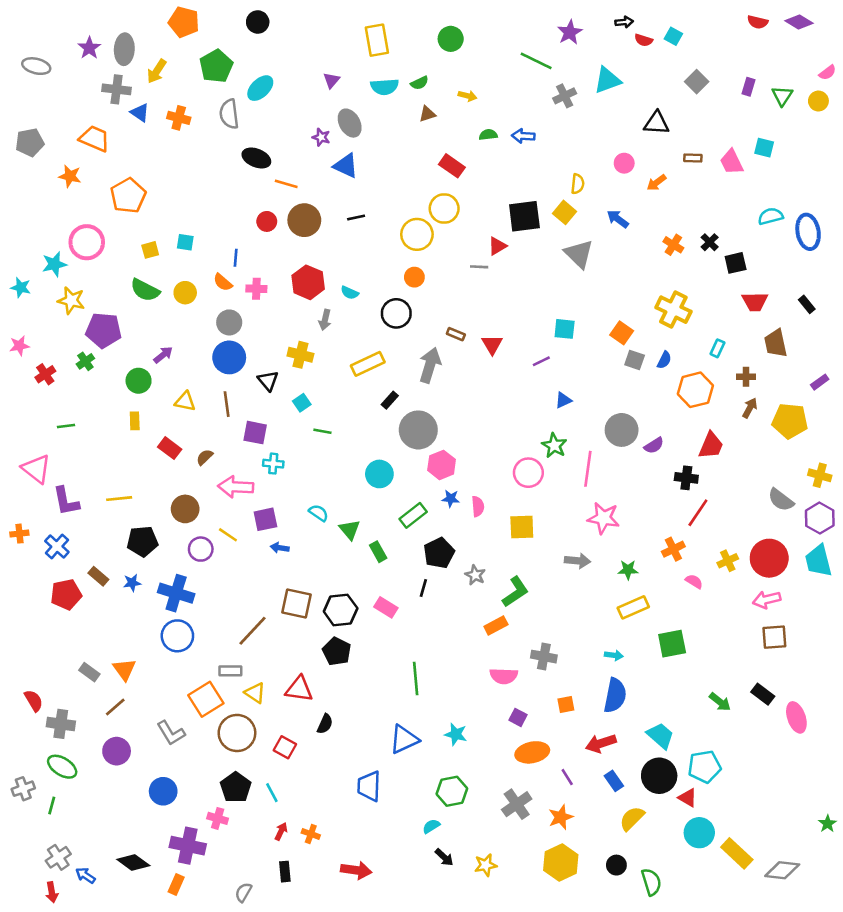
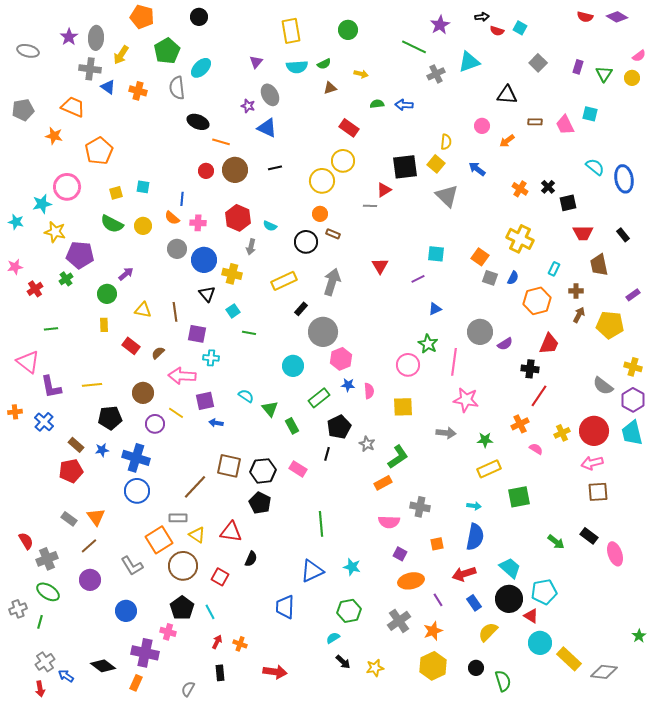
cyan semicircle: (771, 216) -> (595, 167), turned 54
brown rectangle: (456, 334) -> (333, 234), moved
blue circle: (229, 357) -> (204, 260), moved
red pentagon: (66, 594) -> (71, 471), moved
gray cross: (61, 724) -> (47, 559), turned -30

